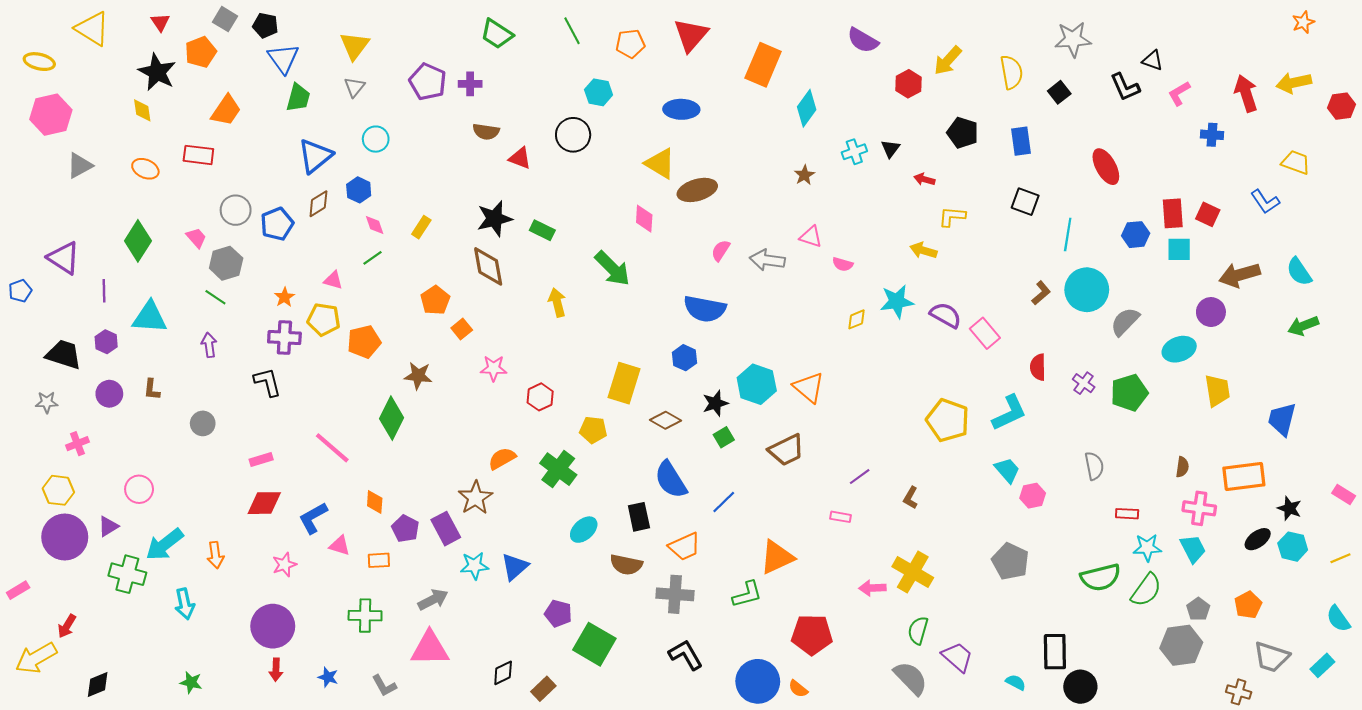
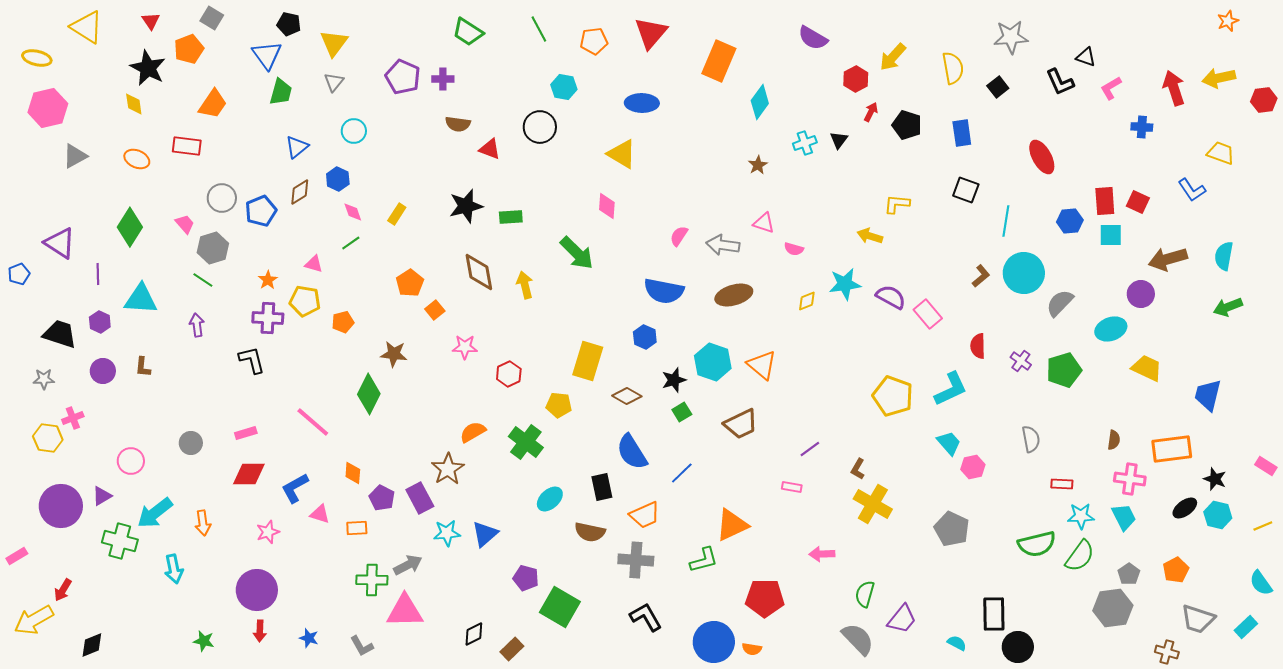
black pentagon: (265, 25) -> (289, 24), moved
blue triangle: (315, 156) -> (297, 147), size x0.7
red arrow: (924, 179) -> (871, 112), moved, turned 102
brown ellipse: (697, 190) -> (734, 295), moved
green rectangle: (542, 230) -> (511, 217), turned -30
brown diamond: (488, 266) -> (479, 272), moved
cyan semicircle: (1299, 272) -> (1224, 256), turned 44
orange pentagon: (364, 342) -> (343, 322), size x0.7
yellow trapezoid: (1217, 391) -> (1147, 368), turned -56
gray circle: (203, 423) -> (191, 443), moved
yellow hexagon: (58, 490) -> (48, 438), moved
yellow cross: (913, 572) -> (873, 504), moved
green cross: (365, 616) -> (372, 580), moved
purple trapezoid: (957, 657) -> (902, 619), turned 88
green star: (191, 682) -> (204, 641), moved
orange semicircle: (798, 689) -> (752, 649), turned -30

